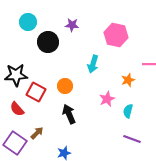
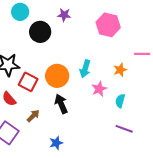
cyan arrow: (93, 64) -> (85, 69), moved
orange circle: (65, 86) -> (57, 76), size x1.5
brown arrow: (37, 133) -> (33, 116), moved

